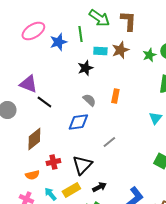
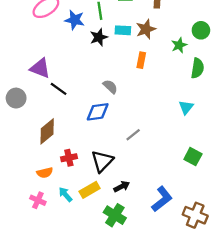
blue star: (58, 42) -> (75, 20), turned 30
green star: (149, 55) -> (179, 45), moved
black star: (85, 68) -> (99, 37), moved
orange rectangle: (115, 96) -> (141, 60), moved

